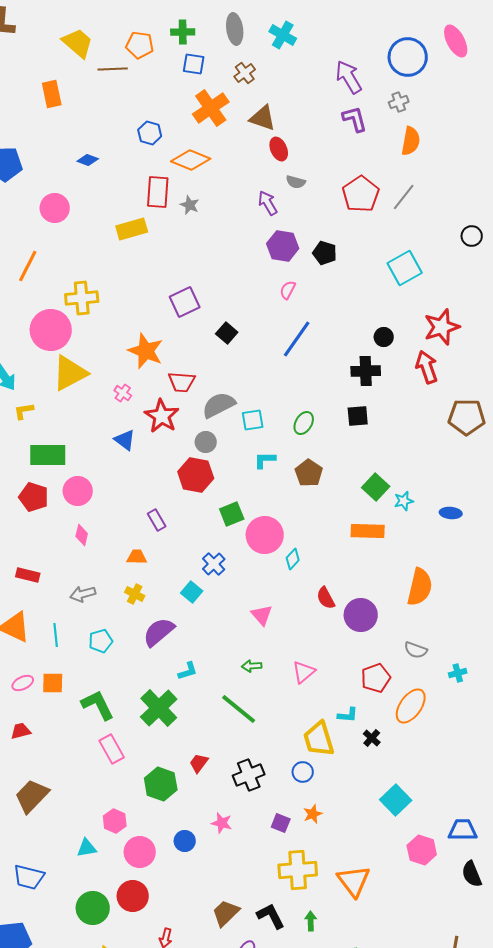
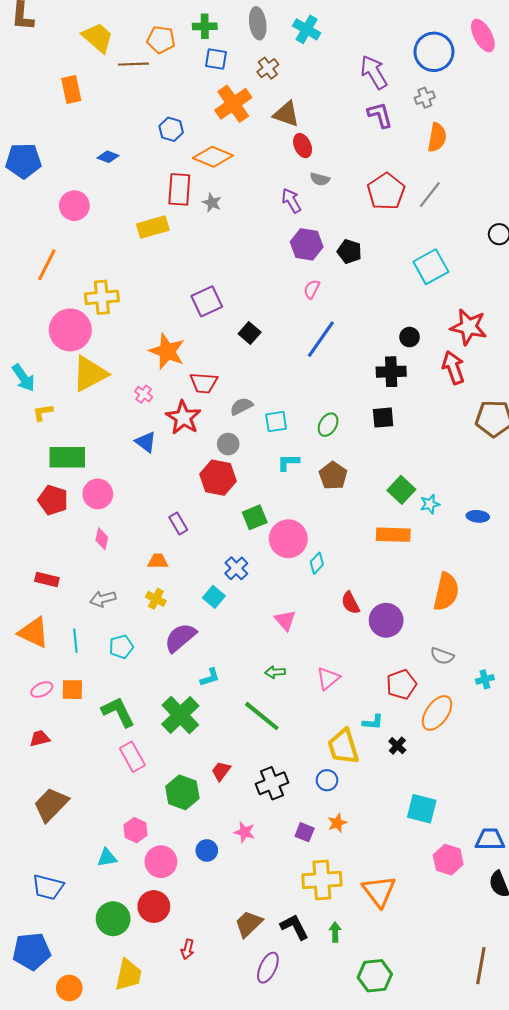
red star: (442, 327) -> (469, 327), turned 30
gray semicircle: (219, 405) -> (241, 406), size x0.7
cyan square: (396, 800) -> (422, 809), turned -32

